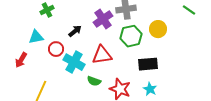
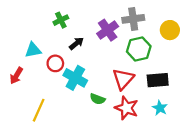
green cross: (47, 10) -> (61, 20), moved
yellow circle: (158, 29) -> (170, 30), moved
red triangle: (102, 55) -> (123, 79), moved, turned -40

